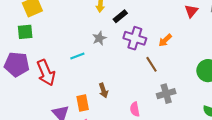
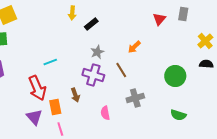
gray star: (99, 38) -> (97, 52), moved
purple cross: (135, 38) -> (93, 75), moved
red arrow: (46, 73) -> (37, 88), moved

